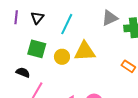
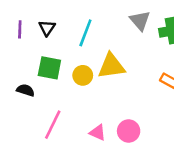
gray triangle: (110, 18) -> (140, 21), turned -42
black semicircle: (23, 72) -> (26, 90), moved

